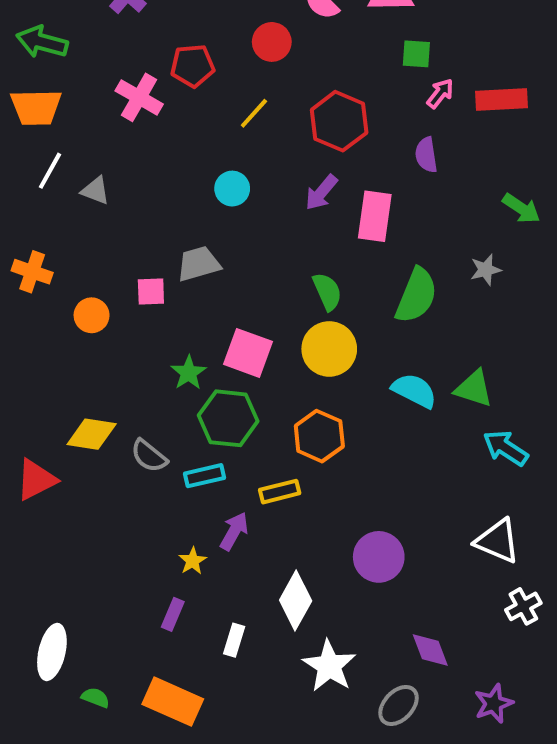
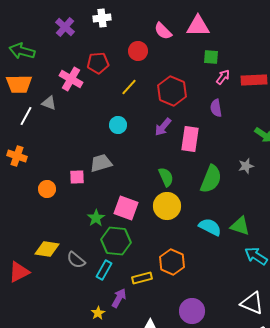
gray triangle: (95, 191) -> (49, 103), moved
orange cross: (32, 272) -> (17, 156), moved
orange hexagon: (319, 436) -> (172, 262), moved
cyan rectangle: (204, 476) -> (104, 270), turned -48

